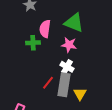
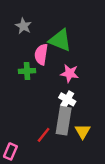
green triangle: (74, 23) -> (60, 40), moved
red line: (48, 83) -> (44, 135), moved

